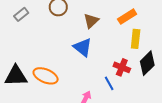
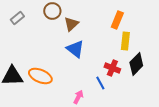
orange rectangle: (127, 17) -> (117, 20), turned -36
brown triangle: (91, 21) -> (71, 24), moved

